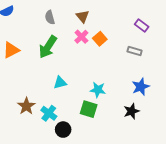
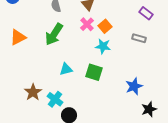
blue star: (141, 87) -> (134, 86), moved
cyan star: (98, 90) -> (103, 46), moved
green square: (89, 109) -> (94, 72), moved
black star: (131, 111) -> (149, 109), moved

